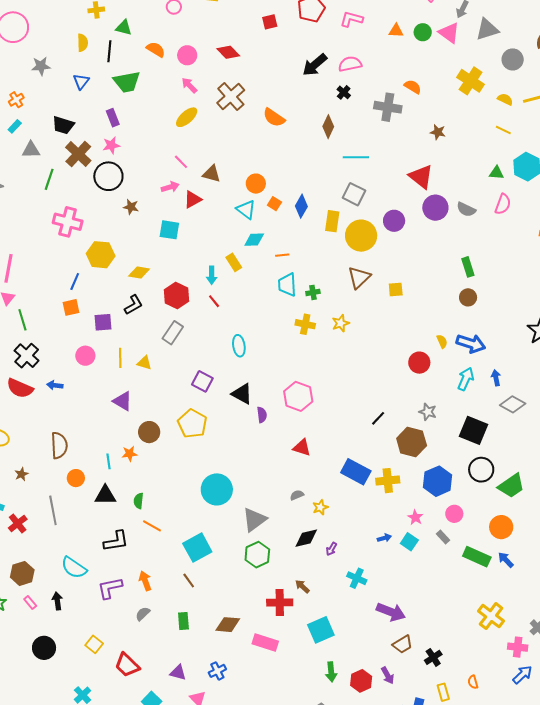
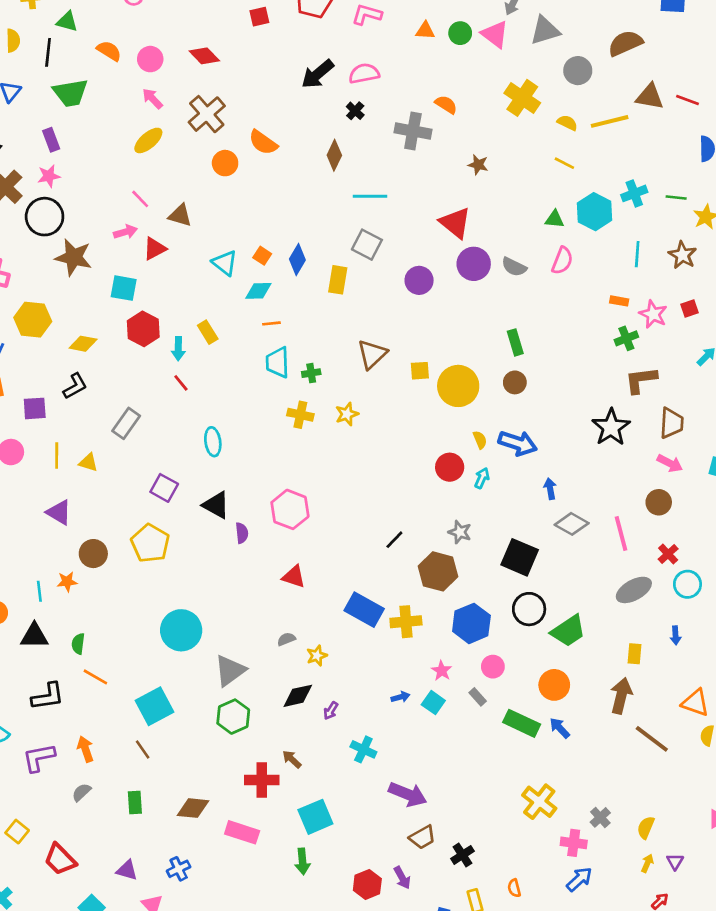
orange circle: (256, 184) -> (225, 163), moved
brown star: (131, 207) -> (74, 257), size x1.8
yellow circle: (361, 236) -> (458, 386), moved
cyan diamond: (254, 240) -> (258, 291), moved
red hexagon: (177, 295) -> (143, 329), moved
cyan arrow: (466, 379) -> (482, 478), moved, size x0.7
green arrow: (331, 672) -> (302, 861), moved

